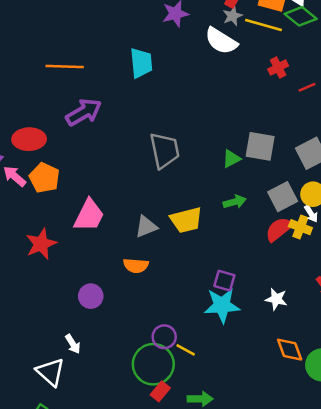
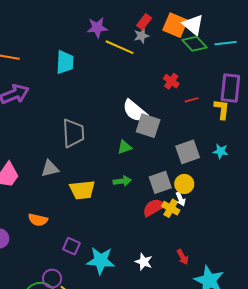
yellow line: (263, 25) -> (120, 47), moved
white semicircle: (221, 41) -> (135, 111), moved
red cross: (278, 68) -> (171, 81), turned -35
gray square: (260, 146) -> (148, 126), moved
gray triangle: (146, 227) -> (50, 169), moved
purple square: (224, 281) -> (71, 246), moved

